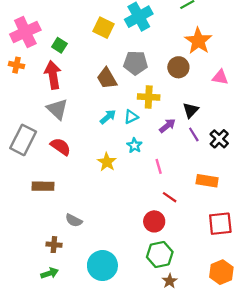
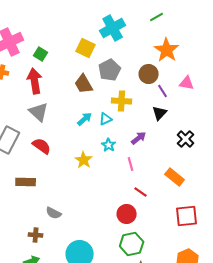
yellow square: (104, 28) -> (86, 48), moved
gray pentagon: (135, 63) -> (110, 70), turned -30
purple arrow: (167, 126) -> (139, 138), moved
purple line: (194, 134) -> (163, 91), moved
orange rectangle: (207, 181) -> (175, 177), turned 30

